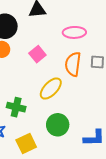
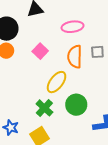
green cross: (16, 107) -> (44, 108), moved, turned 36
green circle: (58, 125) -> (76, 105), moved

